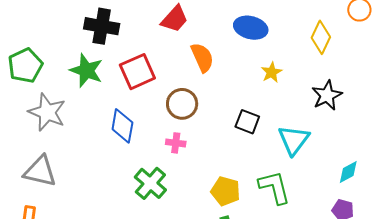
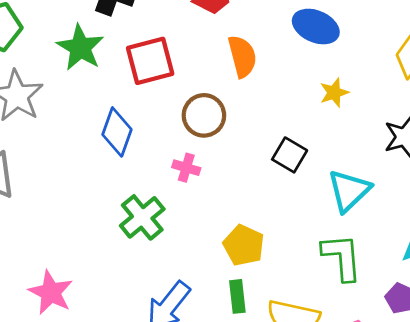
green L-shape: (274, 187) -> (342, 257), moved

